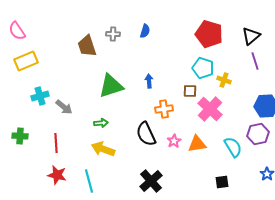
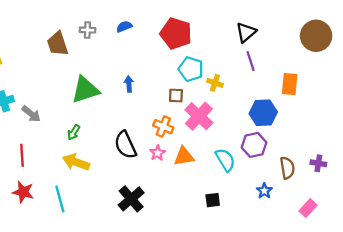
blue semicircle: (145, 31) -> (124, 27), turned -128
red pentagon: (209, 34) -> (176, 33), moved
orange cross: (164, 109) -> (163, 127), moved, turned 30
green arrow: (101, 123) -> (74, 132), turned 128

